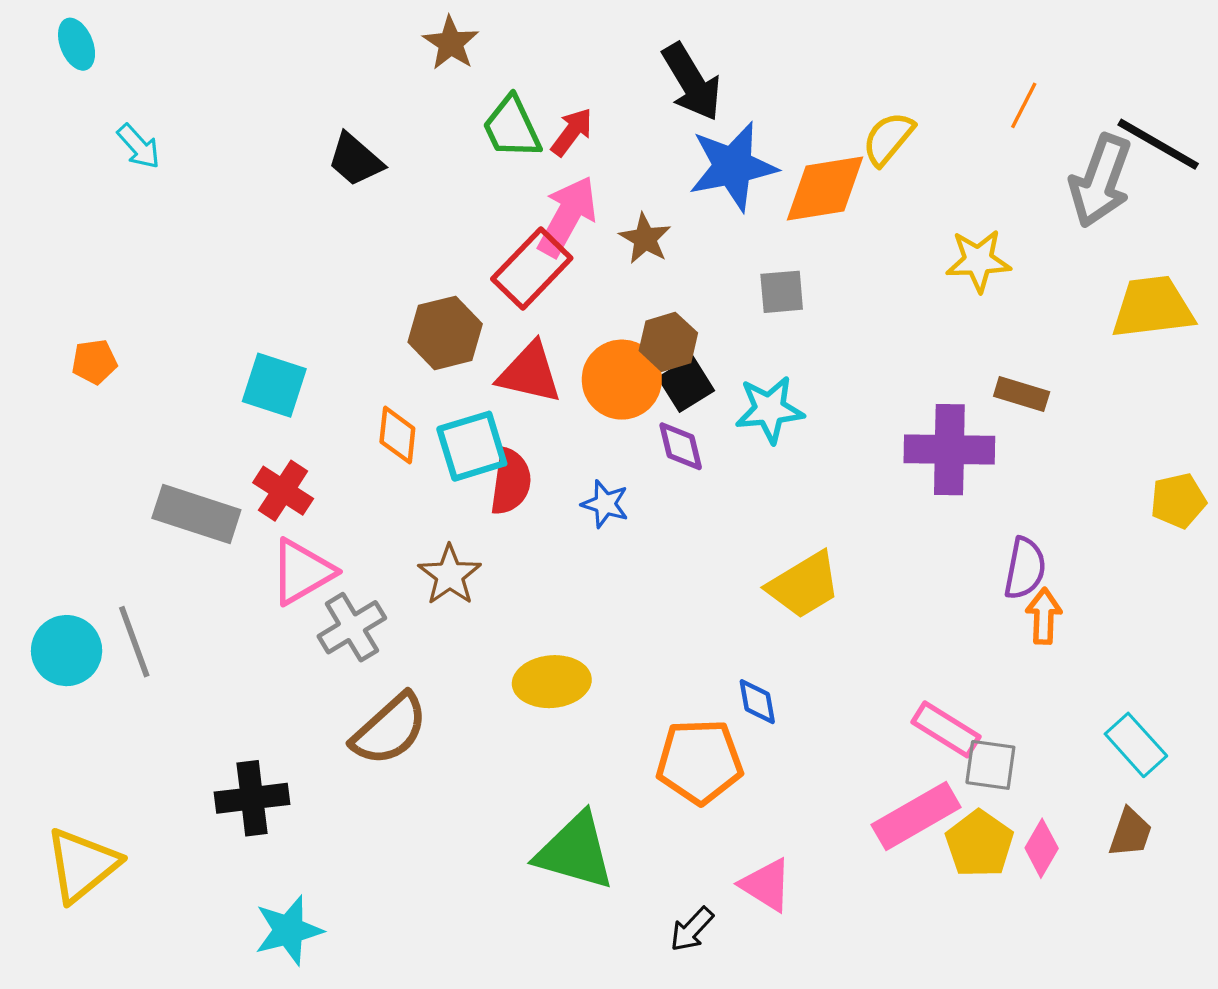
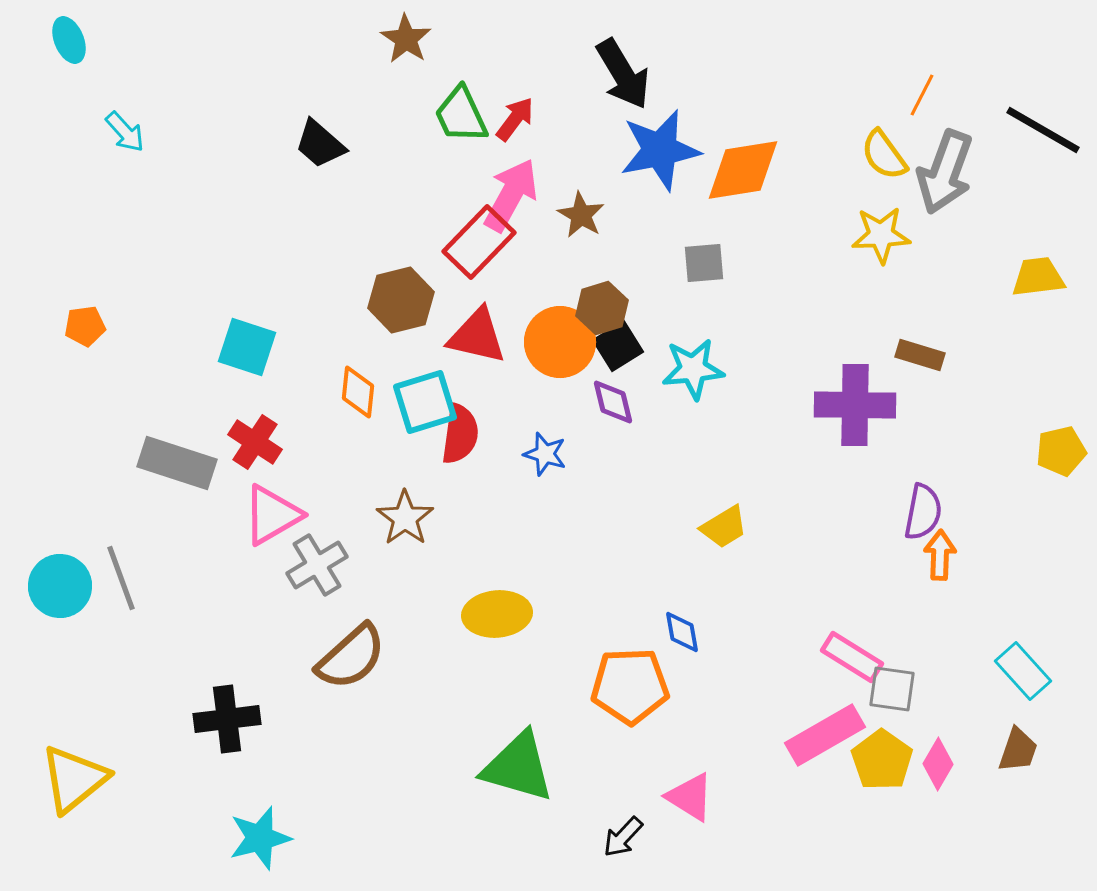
yellow semicircle: (888, 139) -> (884, 155), moved, turned -76
gray arrow: (1100, 181) -> (945, 172), moved
yellow trapezoid: (1153, 307) -> (1038, 277), size x0.7
yellow trapezoid: (804, 585) -> (724, 527), size x0.7

